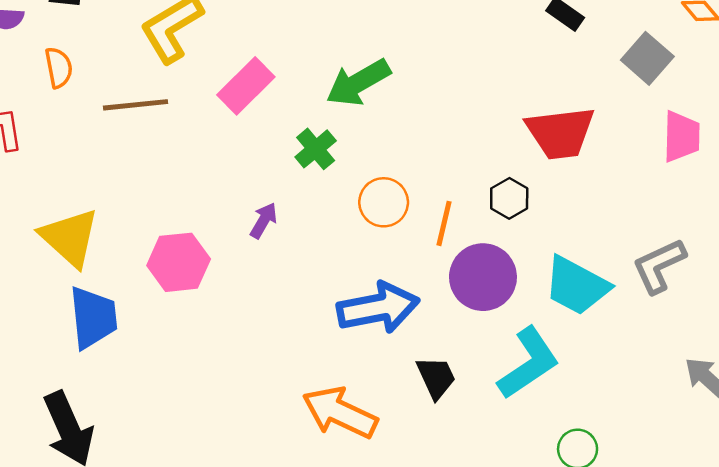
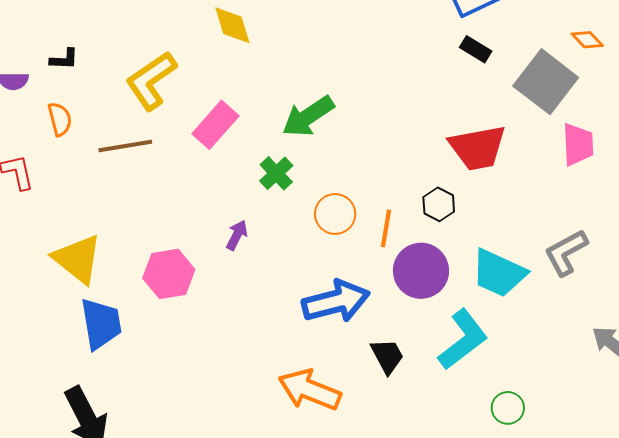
gray square: (647, 58) -> (546, 82), size x1.5

